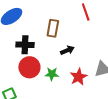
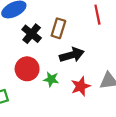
black cross: (25, 45) -> (32, 34), moved, turned 30
black arrow: (67, 50) -> (72, 55), size x1.5

